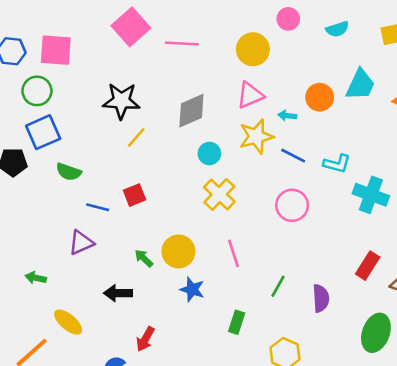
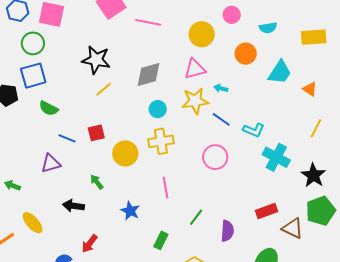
orange circle: (320, 97) -> (246, 54), moved
yellow cross: (219, 194) -> (161, 141), turned 30
yellow circle: (178, 251) -> (125, 153), moved
red rectangle: (368, 266) -> (266, 211), turned 30

